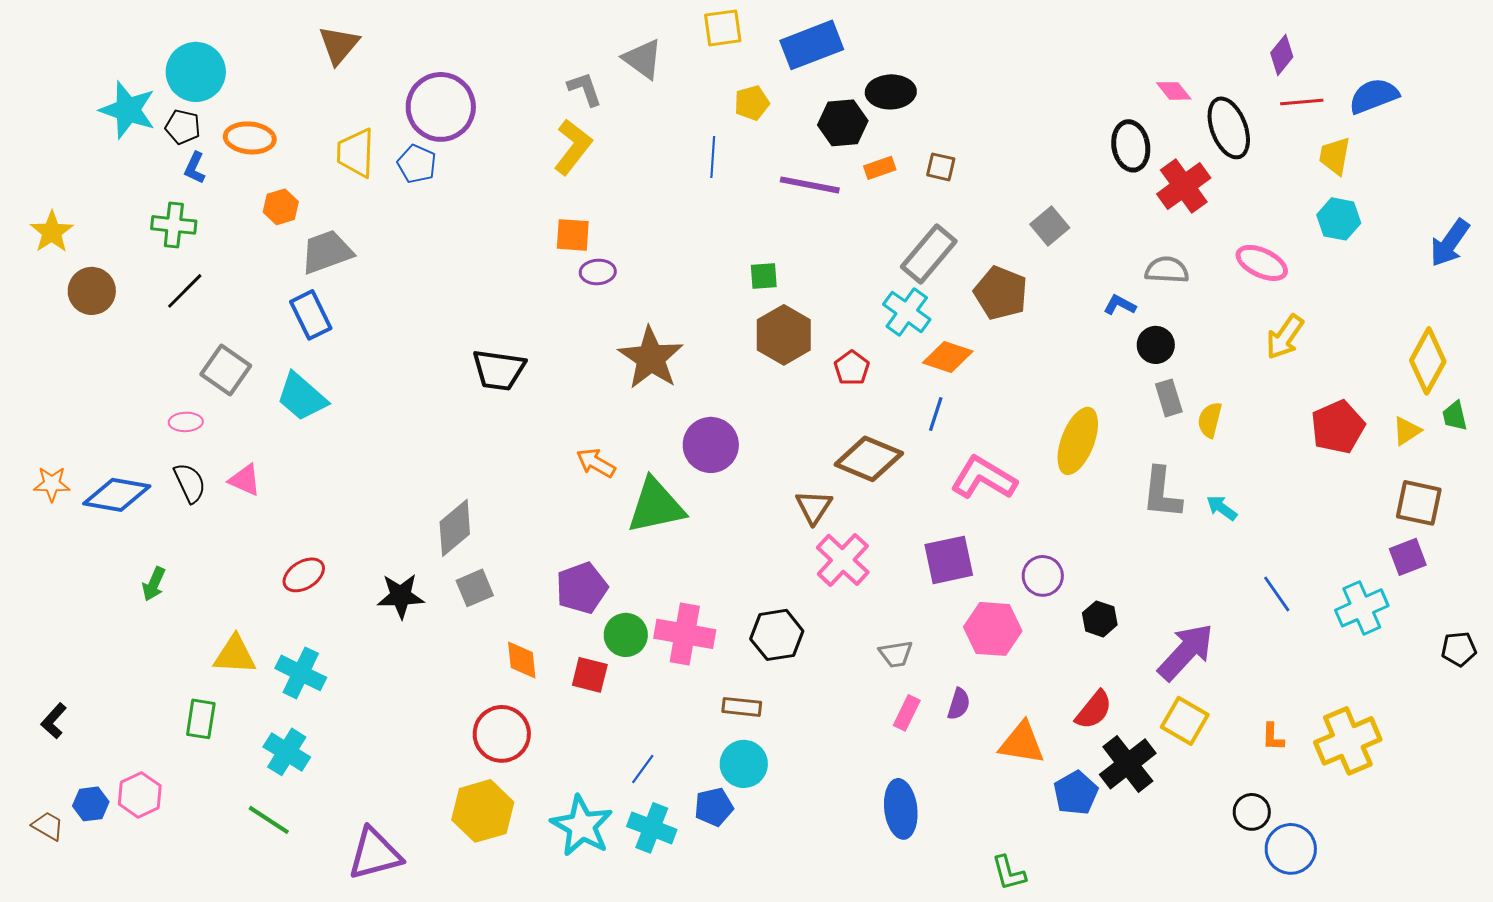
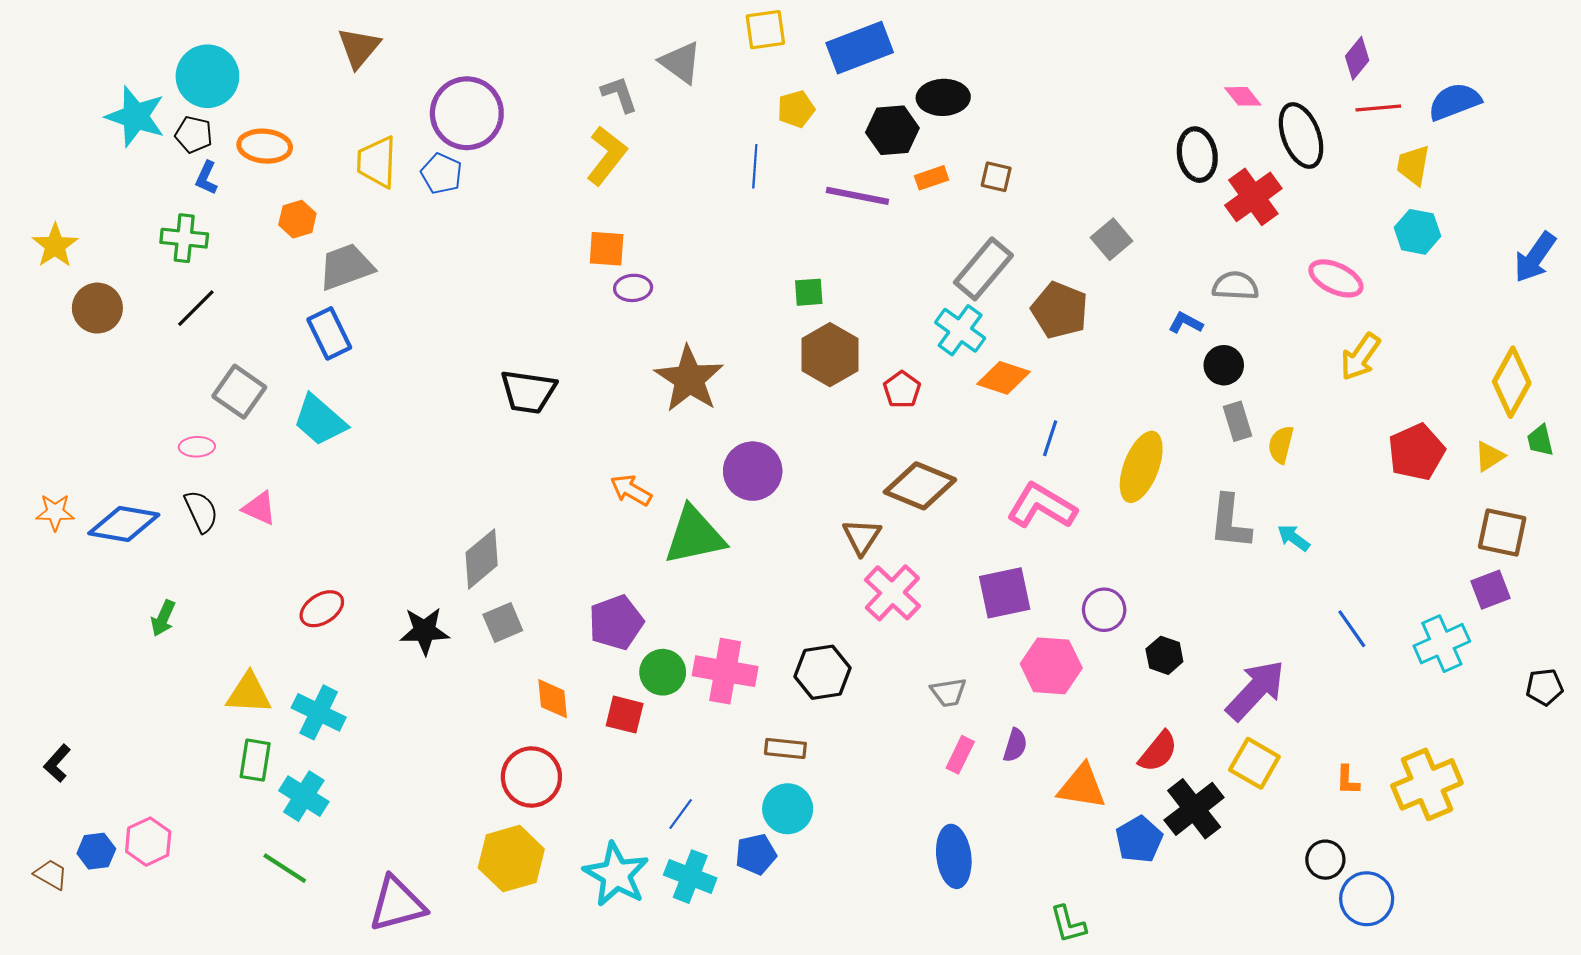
blue line: (936, 414) -> (1050, 438), moved
green rectangle: (201, 719) -> (255, 760), moved

